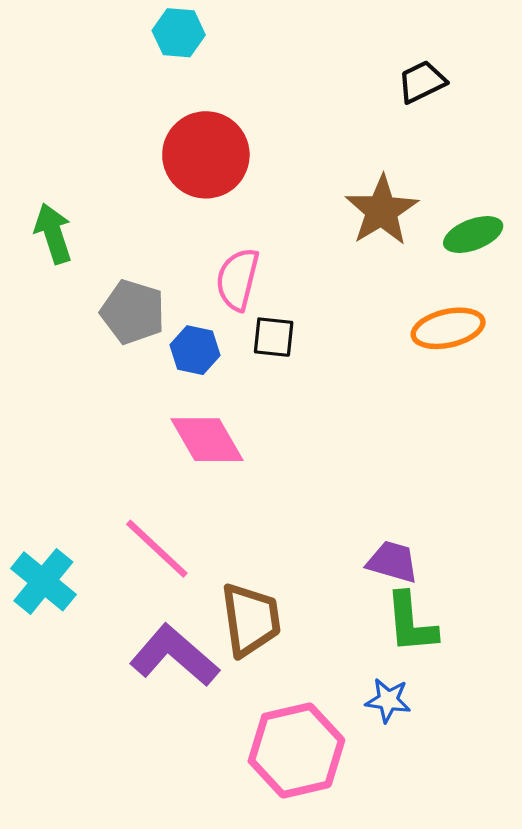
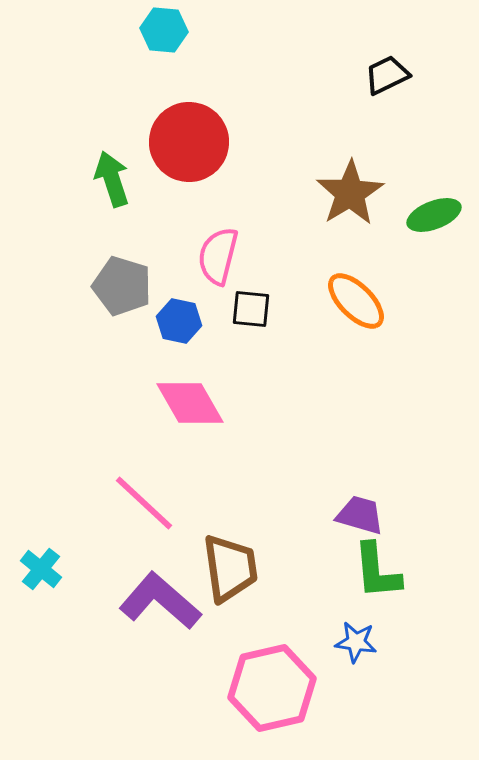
green arrow: (53, 233) -> (112, 179), moved
orange ellipse: (448, 328) -> (356, 301), moved, turned 58
cyan cross: (43, 581) -> (41, 569), moved, size x0.7

